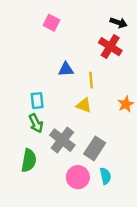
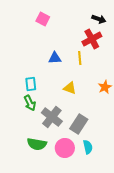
red cross: (110, 47) -> (92, 39), turned 30
yellow line: (91, 80) -> (80, 58), moved
green semicircle: (29, 160) -> (37, 144), moved, turned 90

